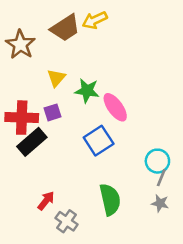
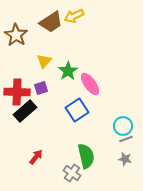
green star: (87, 91) -> (68, 71), turned 30
gray line: (161, 178) -> (126, 139), turned 48
gray cross: (67, 221) -> (72, 173), moved

